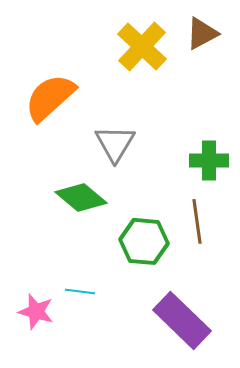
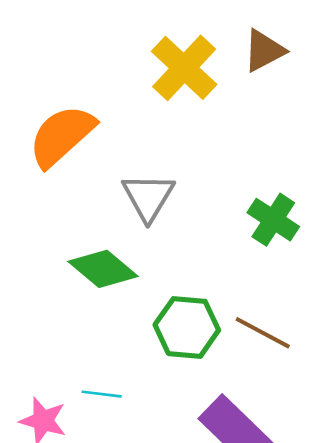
green cross: (209, 160) -> (273, 220), turned 33
brown line: (197, 221) -> (263, 333), moved, turned -54

